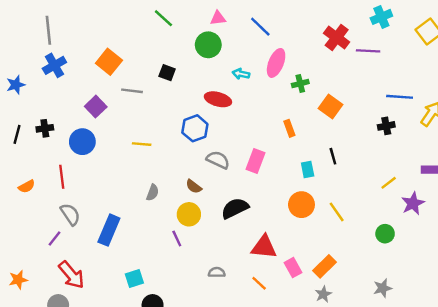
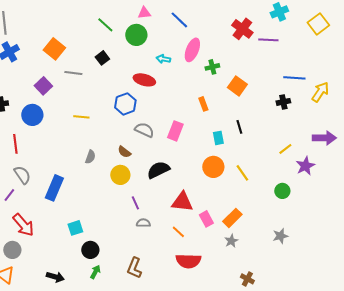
green line: (163, 18) -> (105, 25), moved
black square: (167, 73) -> (102, 58), turned 32
purple line: (177, 239) -> (135, 203), moved

